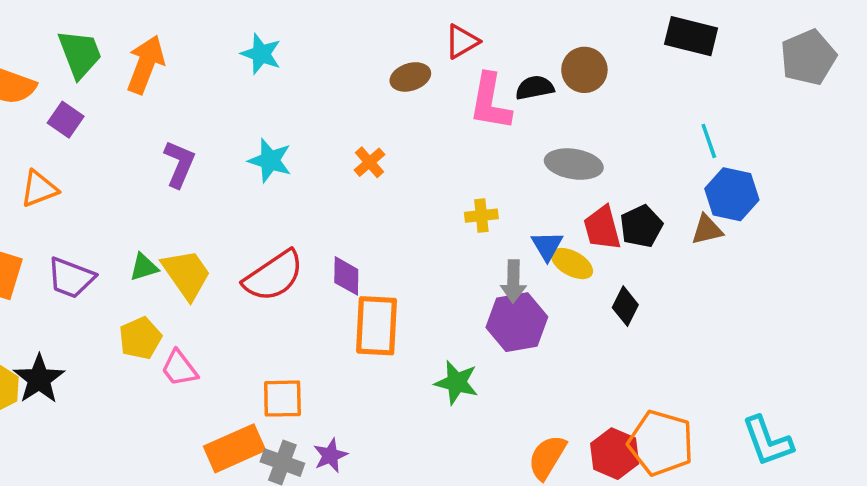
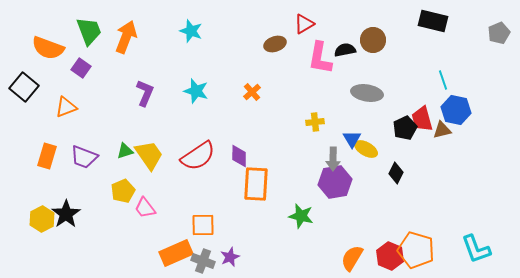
gray pentagon: (808, 57) -> (499, 33), size x0.7
red trapezoid: (602, 228) -> (422, 119), moved

